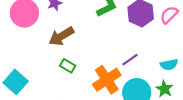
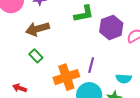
purple line: (130, 60) -> (91, 65), turned -56

